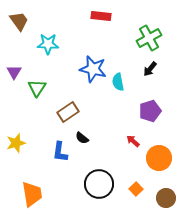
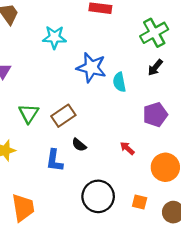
cyan star: (48, 44) -> (54, 37), moved
green triangle: (37, 88) -> (29, 113), moved
red arrow: (133, 141) -> (127, 148), moved
orange square: (136, 189) -> (140, 202), turned -32

